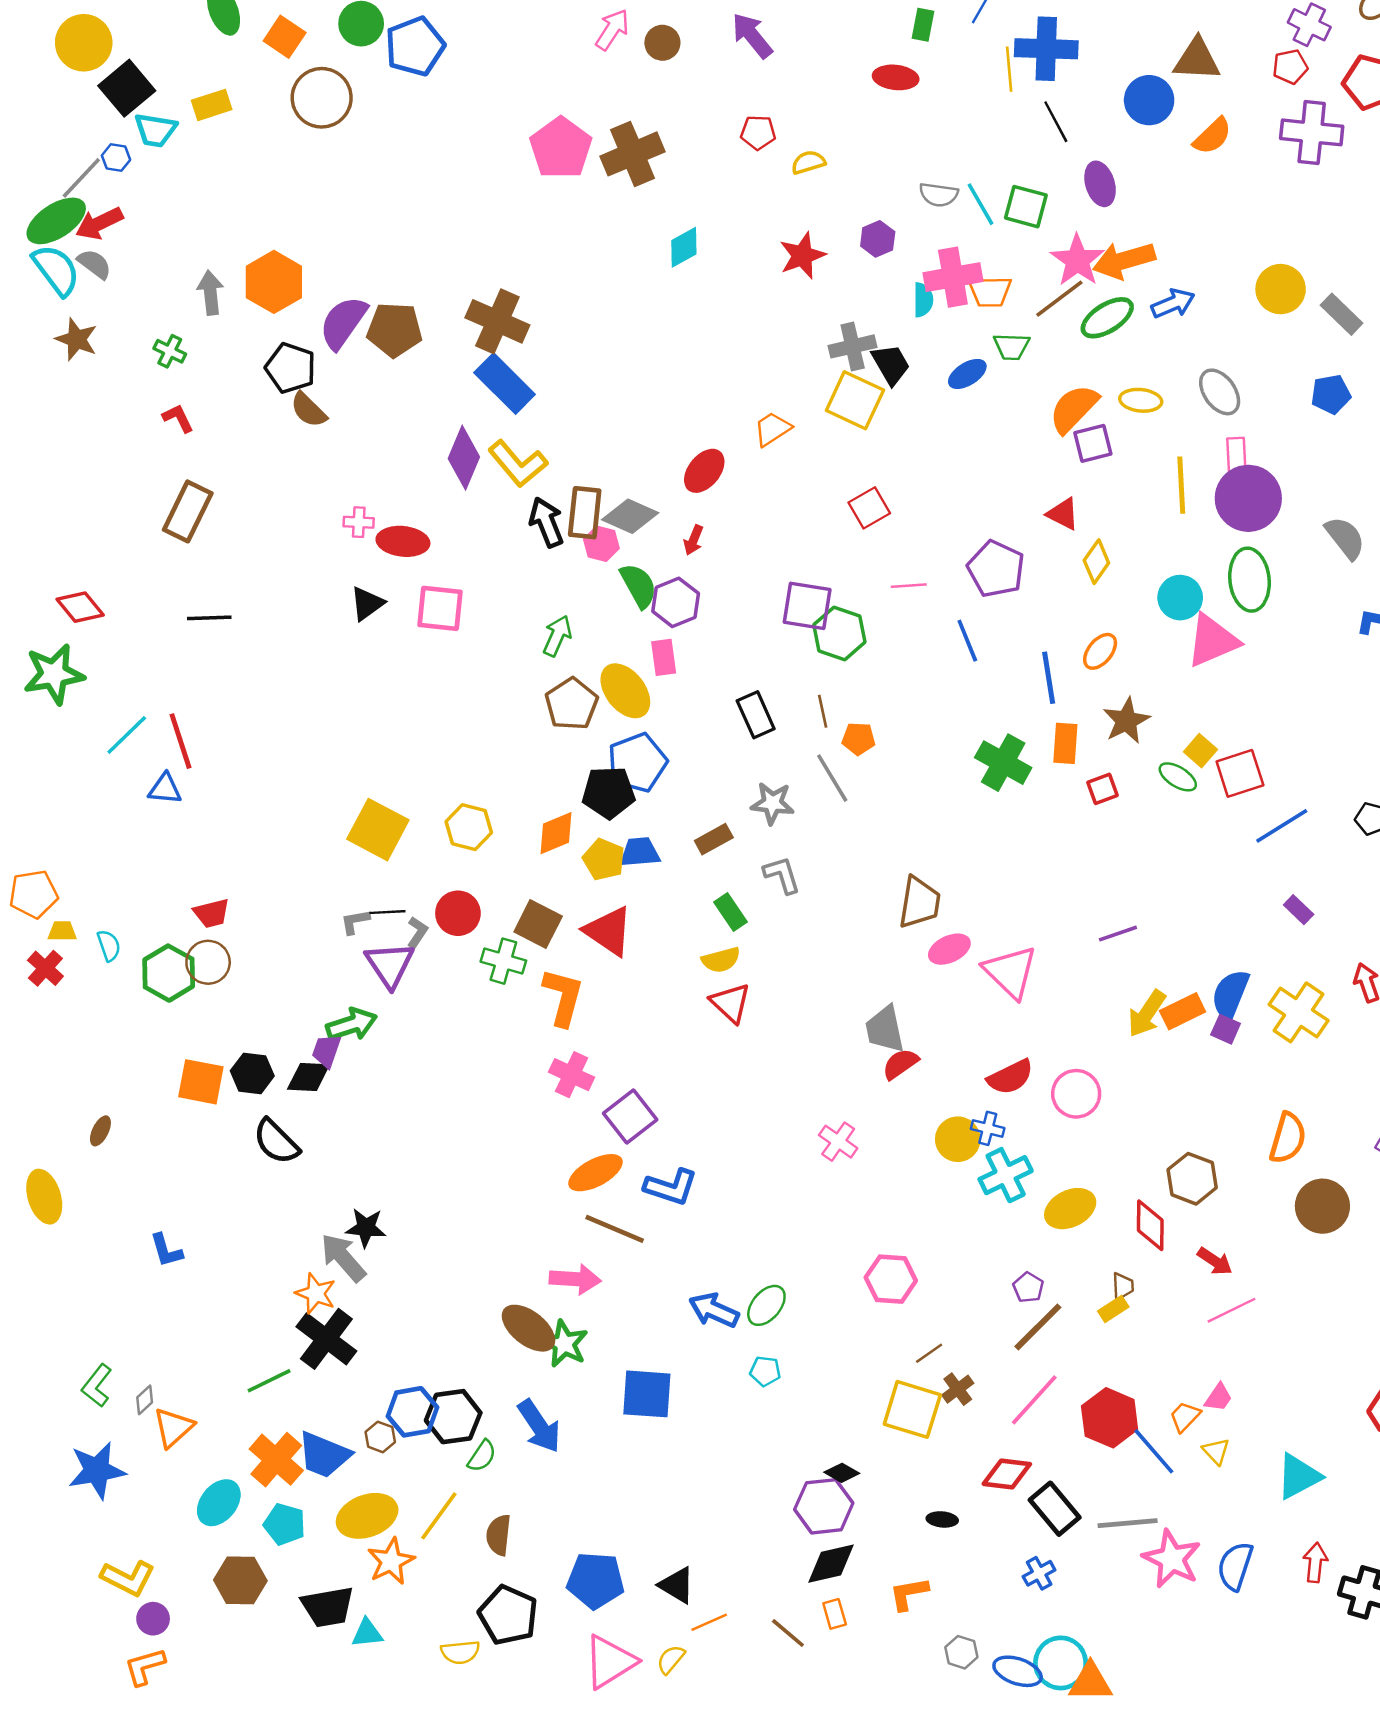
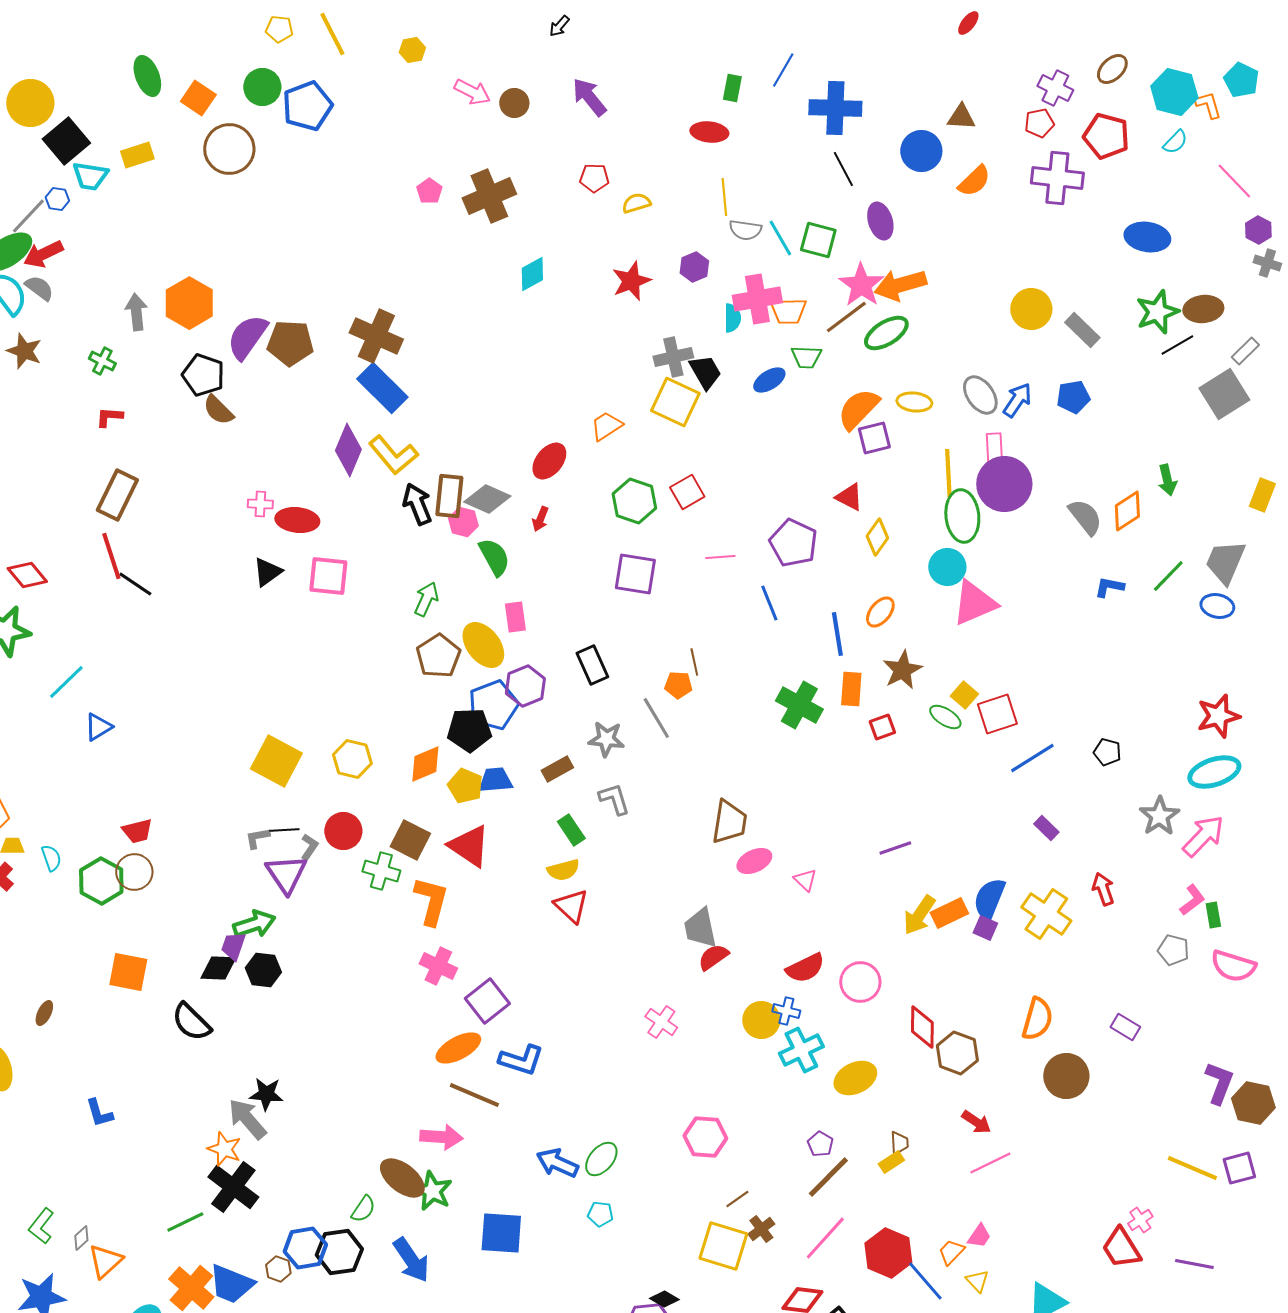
pink arrow: (612, 30) -> (472, 92), turned 84
brown triangle: (1197, 59) -> (961, 117), size x0.7
yellow line: (1009, 69) -> (724, 197), moved
pink pentagon: (561, 148) -> (429, 191), size x0.5
blue arrow: (1173, 303) -> (1017, 400), moved, turned -33
red L-shape: (178, 418) -> (109, 417), turned -60
green ellipse: (1250, 580) -> (962, 516), moved
purple hexagon: (676, 602) -> (525, 686), moved
black line: (209, 618) -> (135, 584), turned 36
green hexagon: (839, 633) -> (634, 501), moved
brown line: (823, 711) -> (694, 662), moved
red line: (181, 741) -> (111, 556), moved
blue triangle: (165, 789) -> (98, 727), turned -36
pink triangle: (1010, 972) -> (805, 880), size x0.5
black hexagon: (252, 1073) -> (263, 970), moved
red diamond: (1150, 1225) -> (922, 1027), moved
green semicircle: (482, 1456) -> (363, 1209), moved

